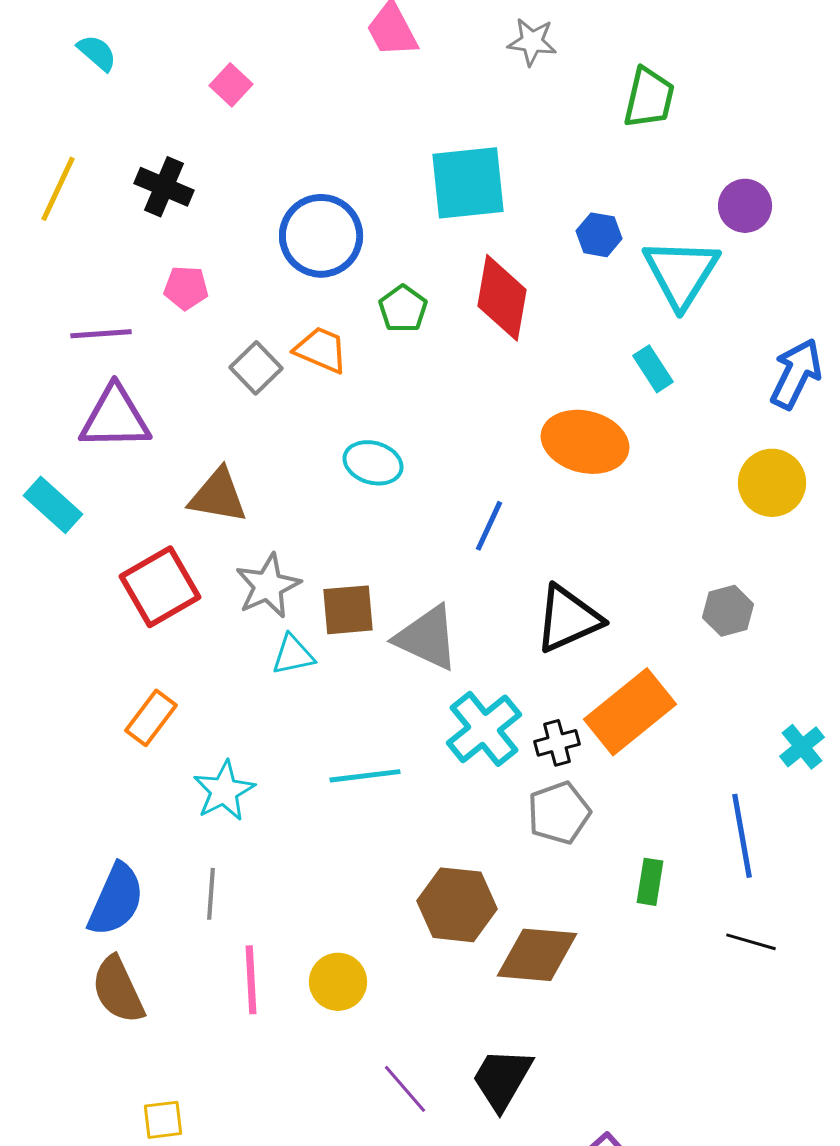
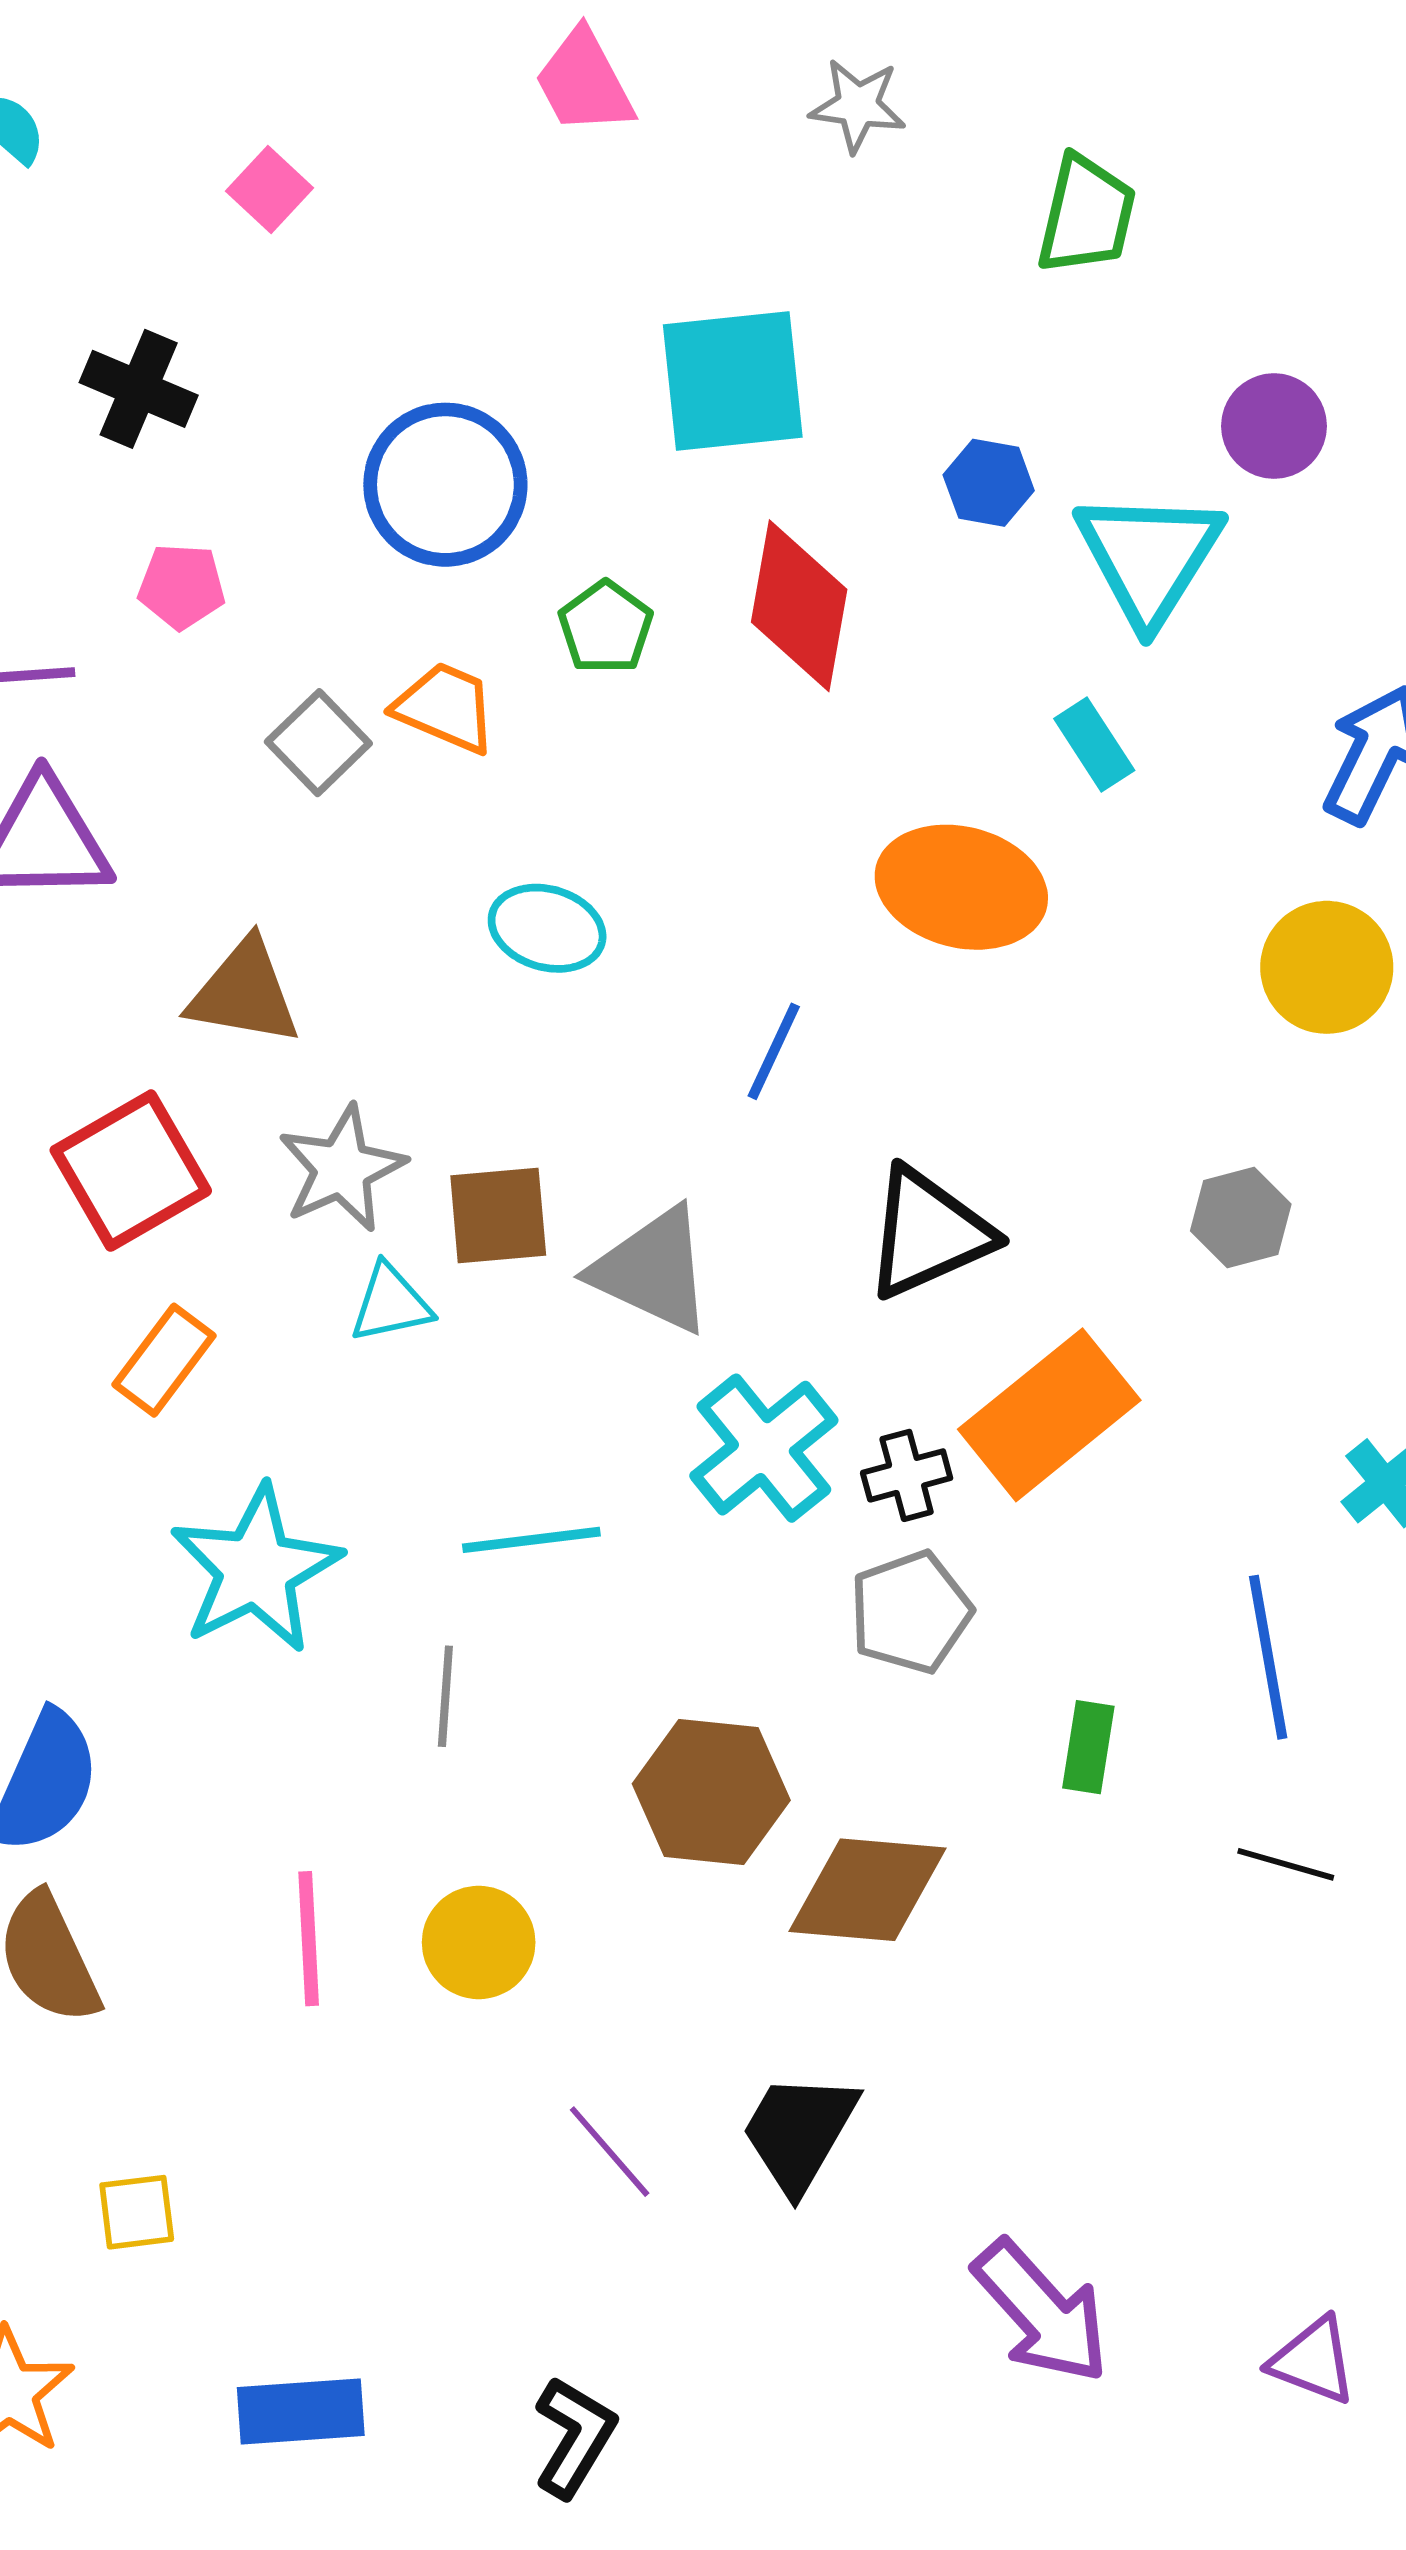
orange rectangle: (151, 718) -> (164, 1360), moved
cyan star: (224, 791) -> (256, 1569), size x1.4
gray line: (211, 894) -> (445, 1696), moved

